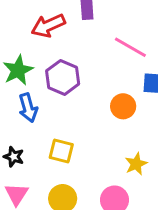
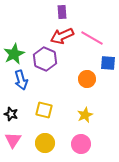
red arrow: (48, 26) -> (62, 36), moved
yellow star: (136, 164) -> (85, 115), moved

